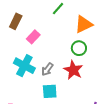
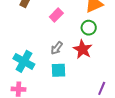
pink rectangle: (33, 37) -> (56, 15), moved
cyan cross: (24, 66) -> (24, 61), moved

